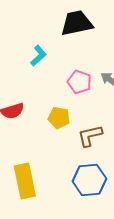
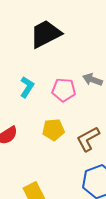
cyan L-shape: (38, 56) -> (27, 87), moved

